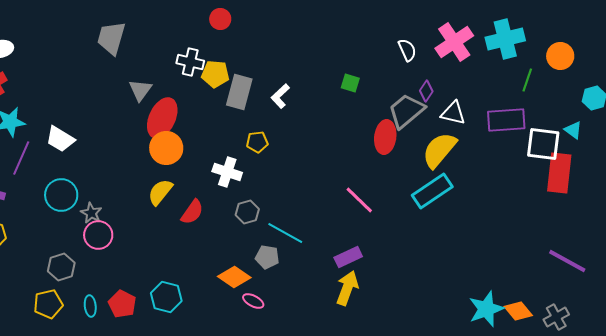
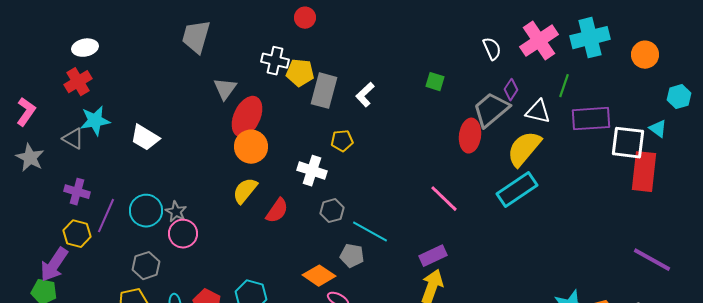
green line: (527, 80) -> (564, 86), moved
purple line: (21, 158) -> (106, 216), moved
cyan circle: (61, 195) -> (146, 211), moved

